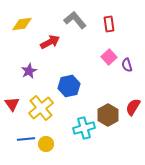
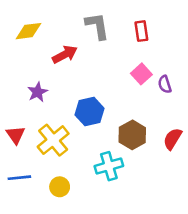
gray L-shape: (75, 20) -> (97, 26), turned 30
brown hexagon: (108, 115) -> (132, 135), moved
blue line: (26, 139) -> (19, 178), moved

